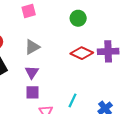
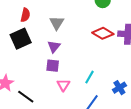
gray triangle: (32, 47) -> (57, 23), turned -35

